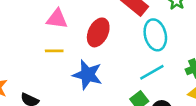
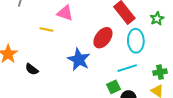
red ellipse: (98, 32) -> (103, 38), moved
yellow line: (54, 51) -> (46, 29), moved

